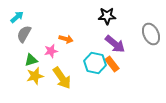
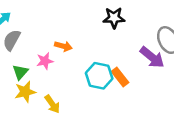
purple arrow: (115, 44) -> (152, 57), moved
green triangle: (31, 60) -> (20, 72), turned -32
yellow arrow: (62, 78) -> (52, 104), moved, size x0.7

